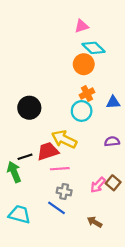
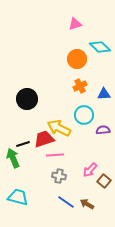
cyan diamond: (94, 48) -> (100, 47), moved
cyan circle: (82, 111) -> (84, 115), moved
brown square: (113, 183) -> (104, 181), moved
blue line: (57, 208) -> (66, 202), moved

